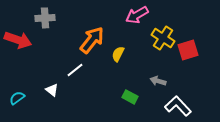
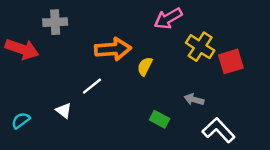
orange arrow: (92, 40) -> (113, 49), turned 48

